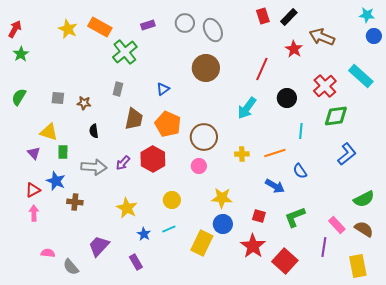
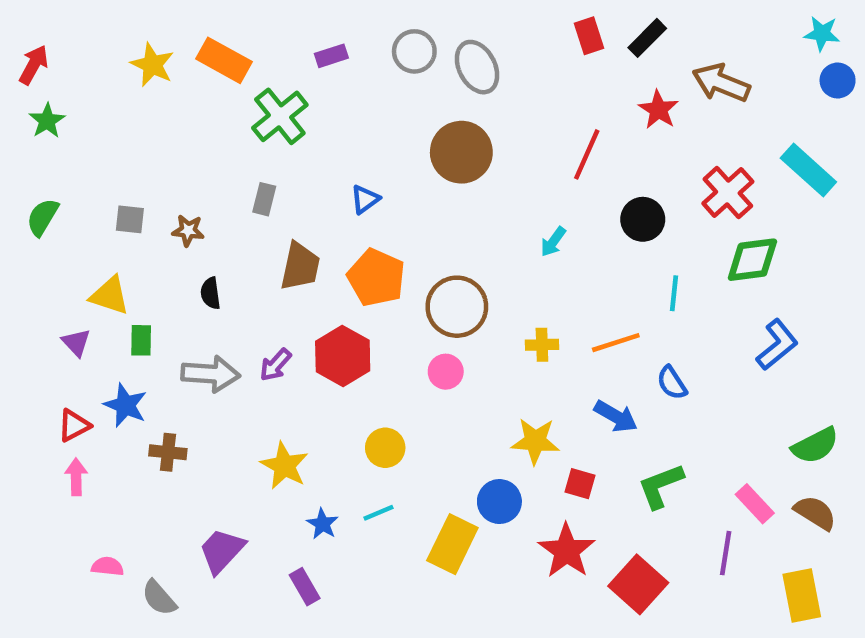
cyan arrow: (247, 108) -> (553, 242), size x0.6
yellow star: (222, 198) -> (535, 441), moved

